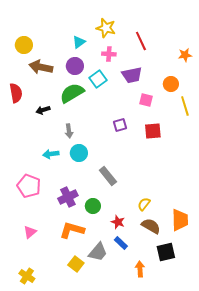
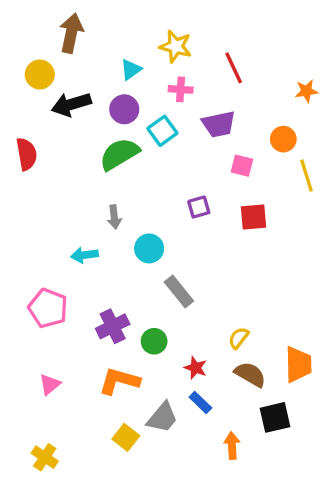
brown arrow: (41, 67) -> (71, 33), moved, turned 90
black arrow: (43, 110) -> (71, 104), moved, size x1.6
cyan circle: (79, 153) -> (149, 248), moved

